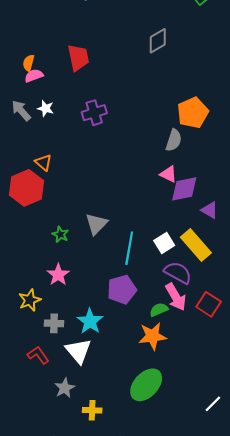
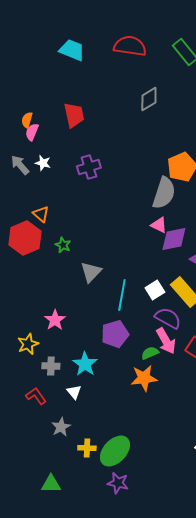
pink semicircle: (34, 76) -> (32, 132), turned -48
gray semicircle: (174, 140) -> (164, 193), size x1.5
green star: (60, 234) -> (63, 245), moved
white triangle: (78, 351) -> (74, 392), size x0.6
green ellipse: (146, 385) -> (115, 451), moved

